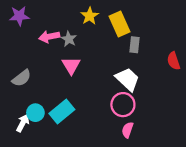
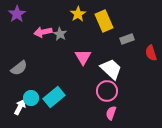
purple star: (19, 16) -> (17, 14), turned -30
gray rectangle: (134, 45) -> (127, 39), moved, turned 64
pink triangle: (71, 65) -> (83, 57), moved

